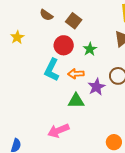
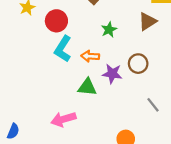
red circle: (64, 45) -> (56, 21), moved
purple star: (96, 87) -> (112, 74), turned 30

